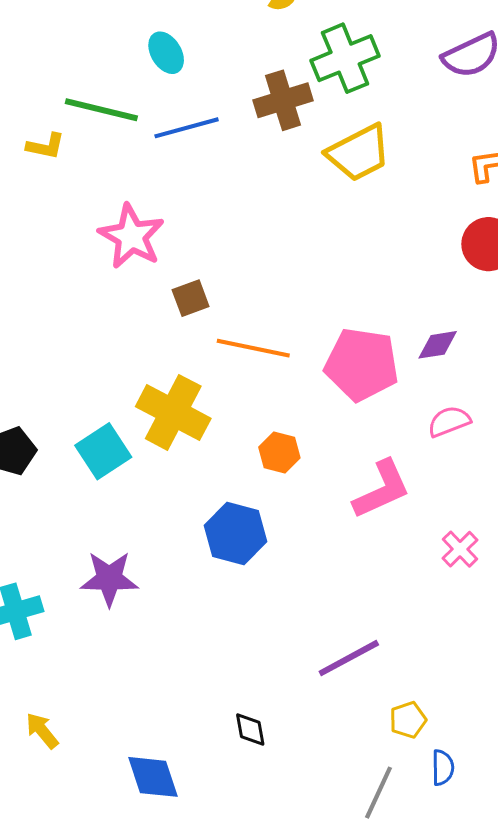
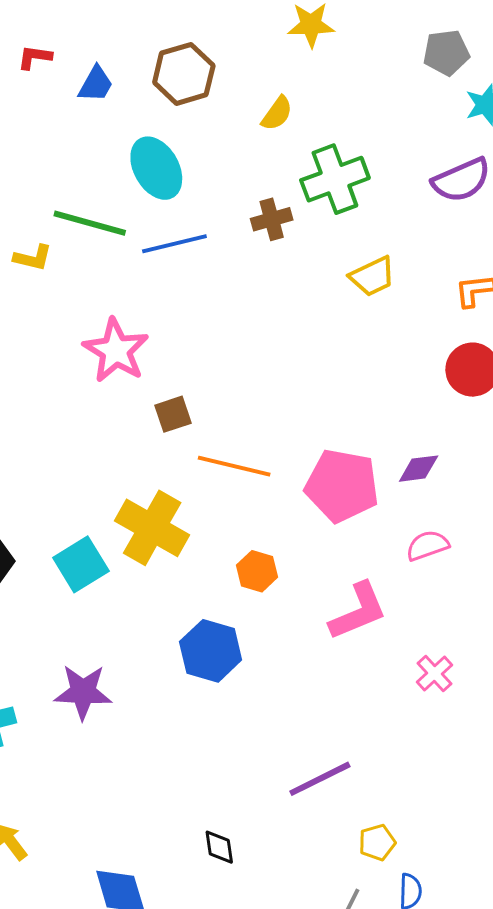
cyan ellipse: (166, 53) -> (156, 168), size x1.5
brown cross: (283, 100) -> (272, 219), size x0.7
yellow trapezoid: (359, 153) -> (372, 276), moved, size x0.7

